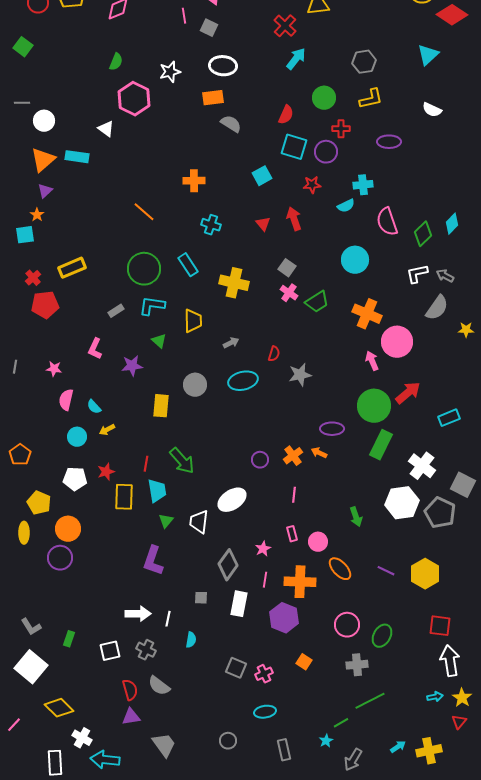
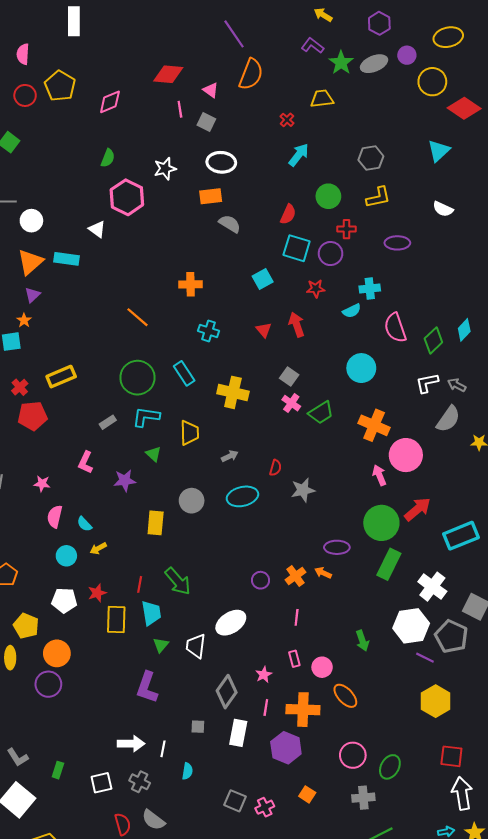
red cross: (285, 26) -> (287, 120), size x0.6
cyan rectangle: (449, 418) -> (461, 536), size x1.5
purple line: (386, 571) -> (425, 658), moved

